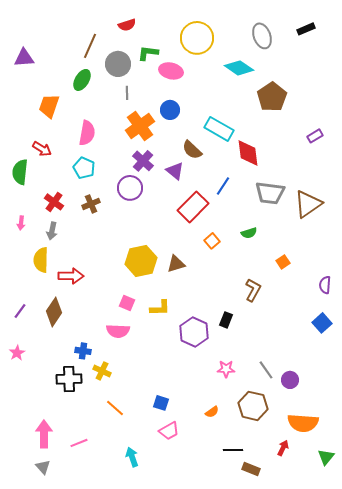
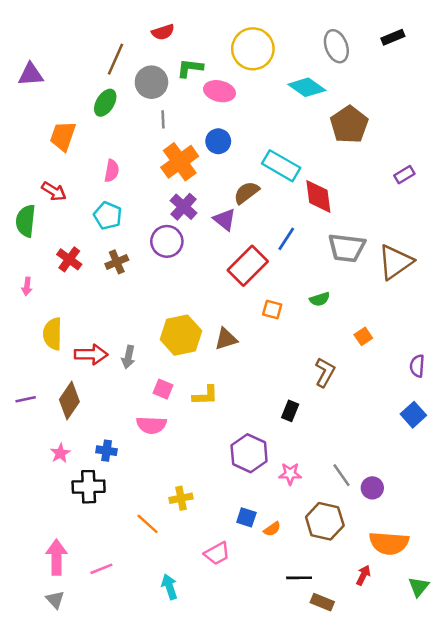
pink semicircle: (87, 133) -> (112, 171), size x0.7
brown semicircle: (192, 150) -> (246, 193), turned 100
gray arrow: (52, 231) -> (128, 357), moved
orange square: (212, 241) -> (272, 309), turned -35
purple line: (20, 311) -> (26, 399), turned 42
purple hexagon: (194, 332) -> (249, 453), moved
pink star: (17, 353) -> (60, 453), moved
yellow cross: (102, 371) -> (181, 498), moved, turned -36
blue square: (161, 403) -> (246, 517), moved

